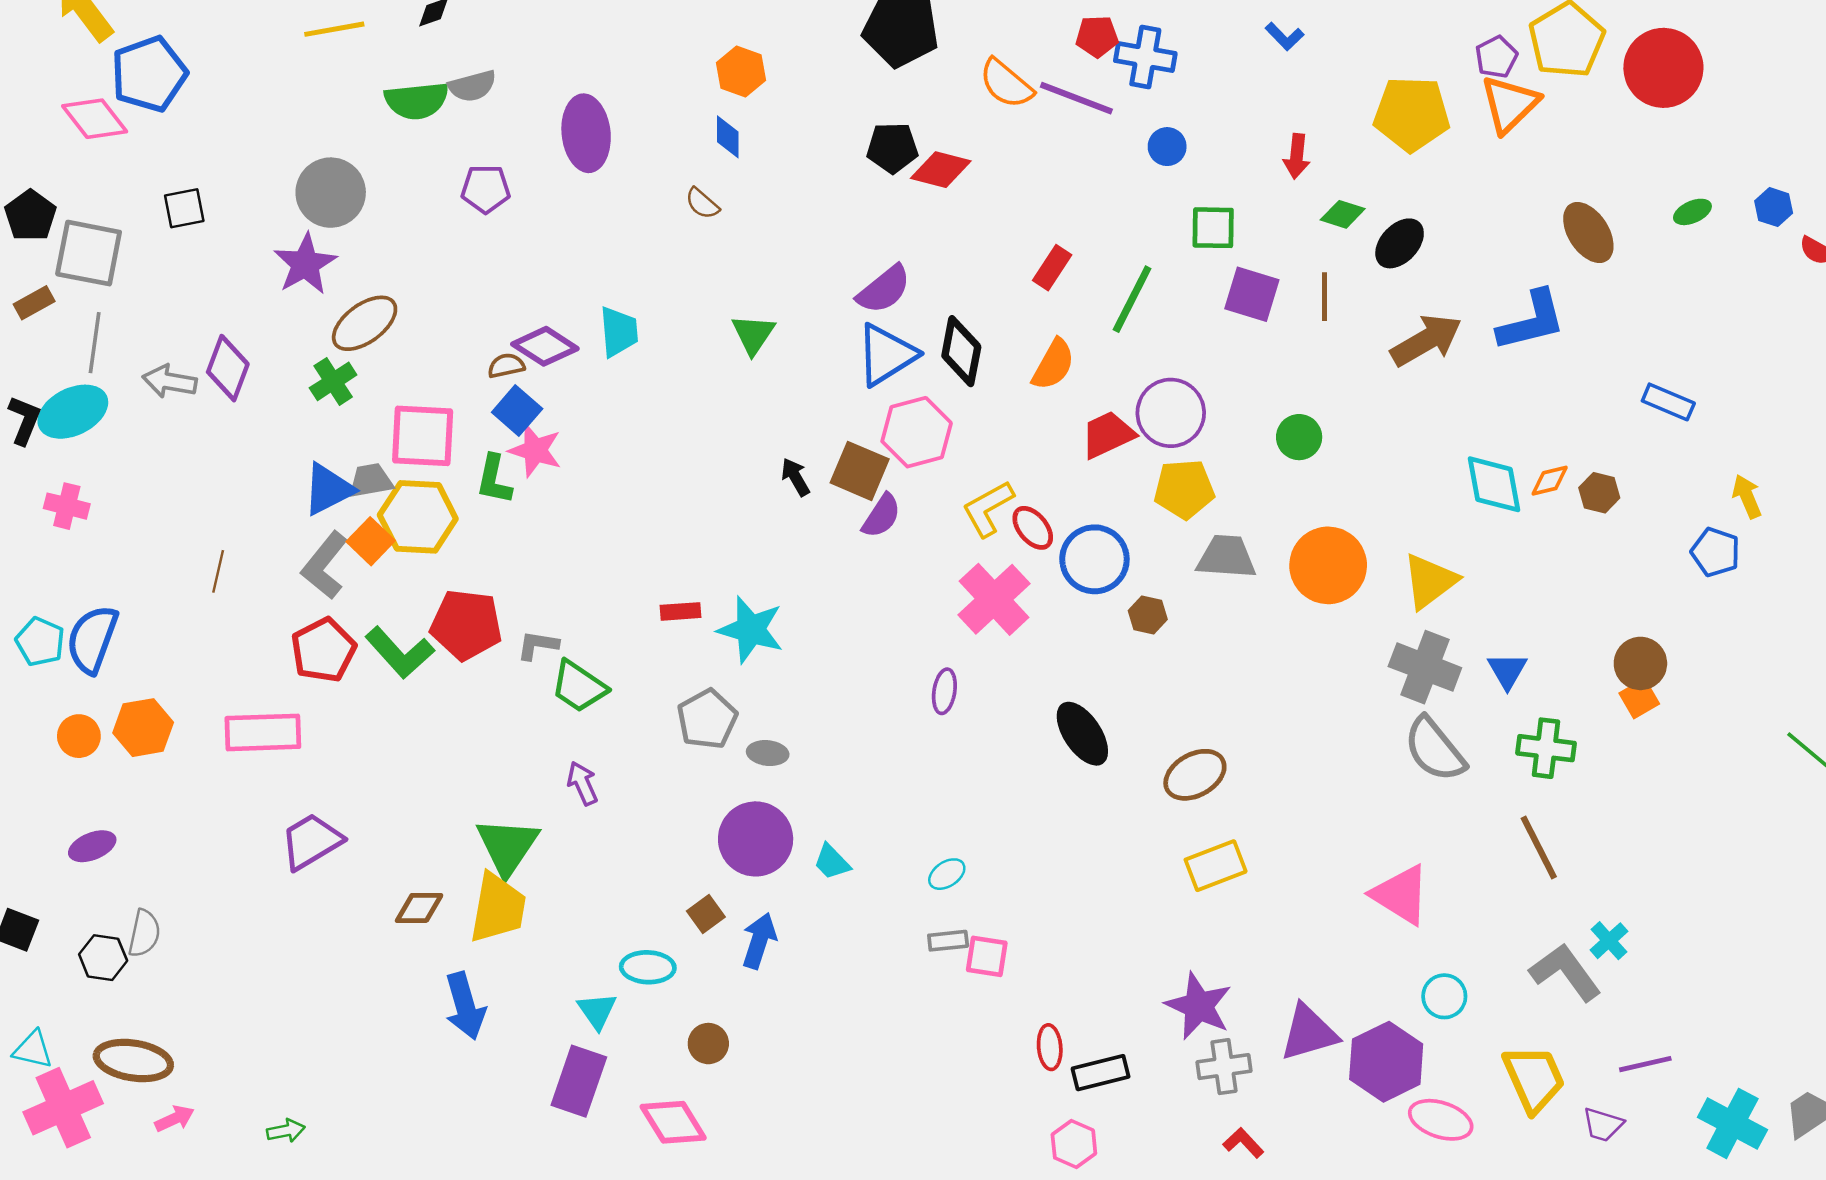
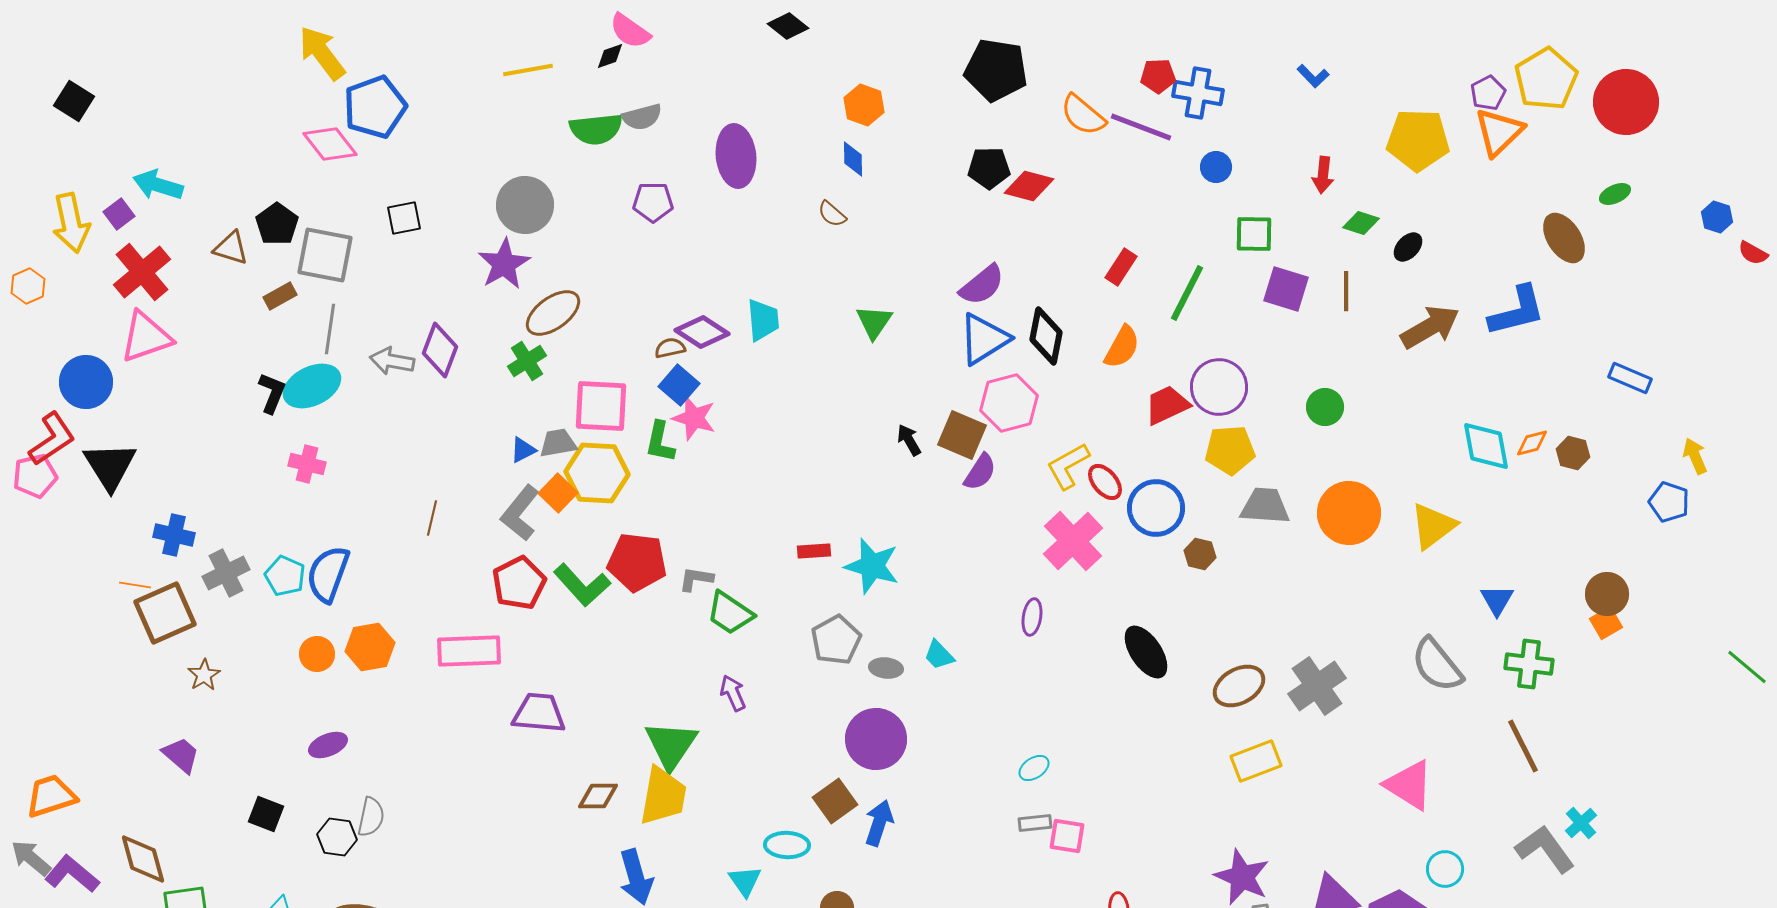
green ellipse: (1692, 212) -> (1615, 194), moved
black ellipse: (1400, 243) -> (1408, 247), size x0.7
blue triangle: (328, 489) -> (523, 450), size x0.6
gray cross: (1425, 667) -> (1317, 686), moved, turned 34
purple trapezoid: (311, 841) -> (539, 713), moved, turned 36
cyan trapezoid: (832, 862) -> (939, 655), moved
brown square: (706, 914) -> (835, 801), size x1.4

